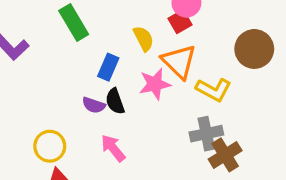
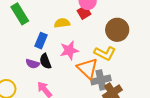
yellow semicircle: (144, 39) -> (62, 23), turned -70
brown circle: (254, 49) -> (117, 30), moved
orange triangle: (179, 62) -> (87, 68), moved

